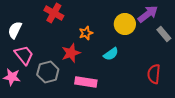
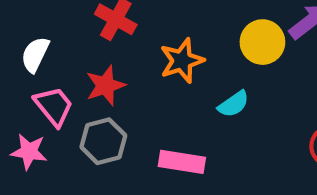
orange star: (86, 33) -> (182, 61), size x1.5
red star: (71, 53) -> (105, 85), moved

